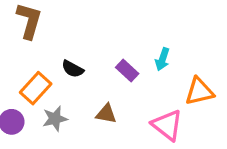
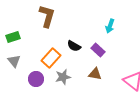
cyan arrow: (162, 59) -> (110, 26), moved
purple rectangle: (127, 70) -> (98, 50), moved

